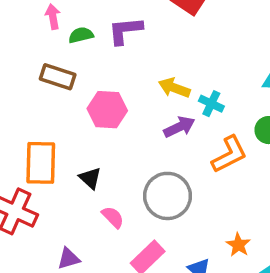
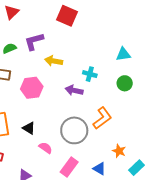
yellow arrow: (174, 88) -> (54, 61), moved
purple arrow: (179, 127) -> (74, 90), turned -132
orange L-shape: (229, 154) -> (102, 118), moved

